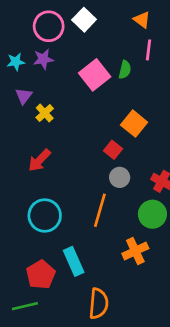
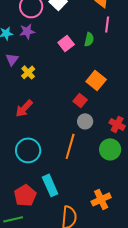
pink square: (95, 75) -> (66, 43), size x0.7
orange cross: (135, 251) -> (101, 199), moved

